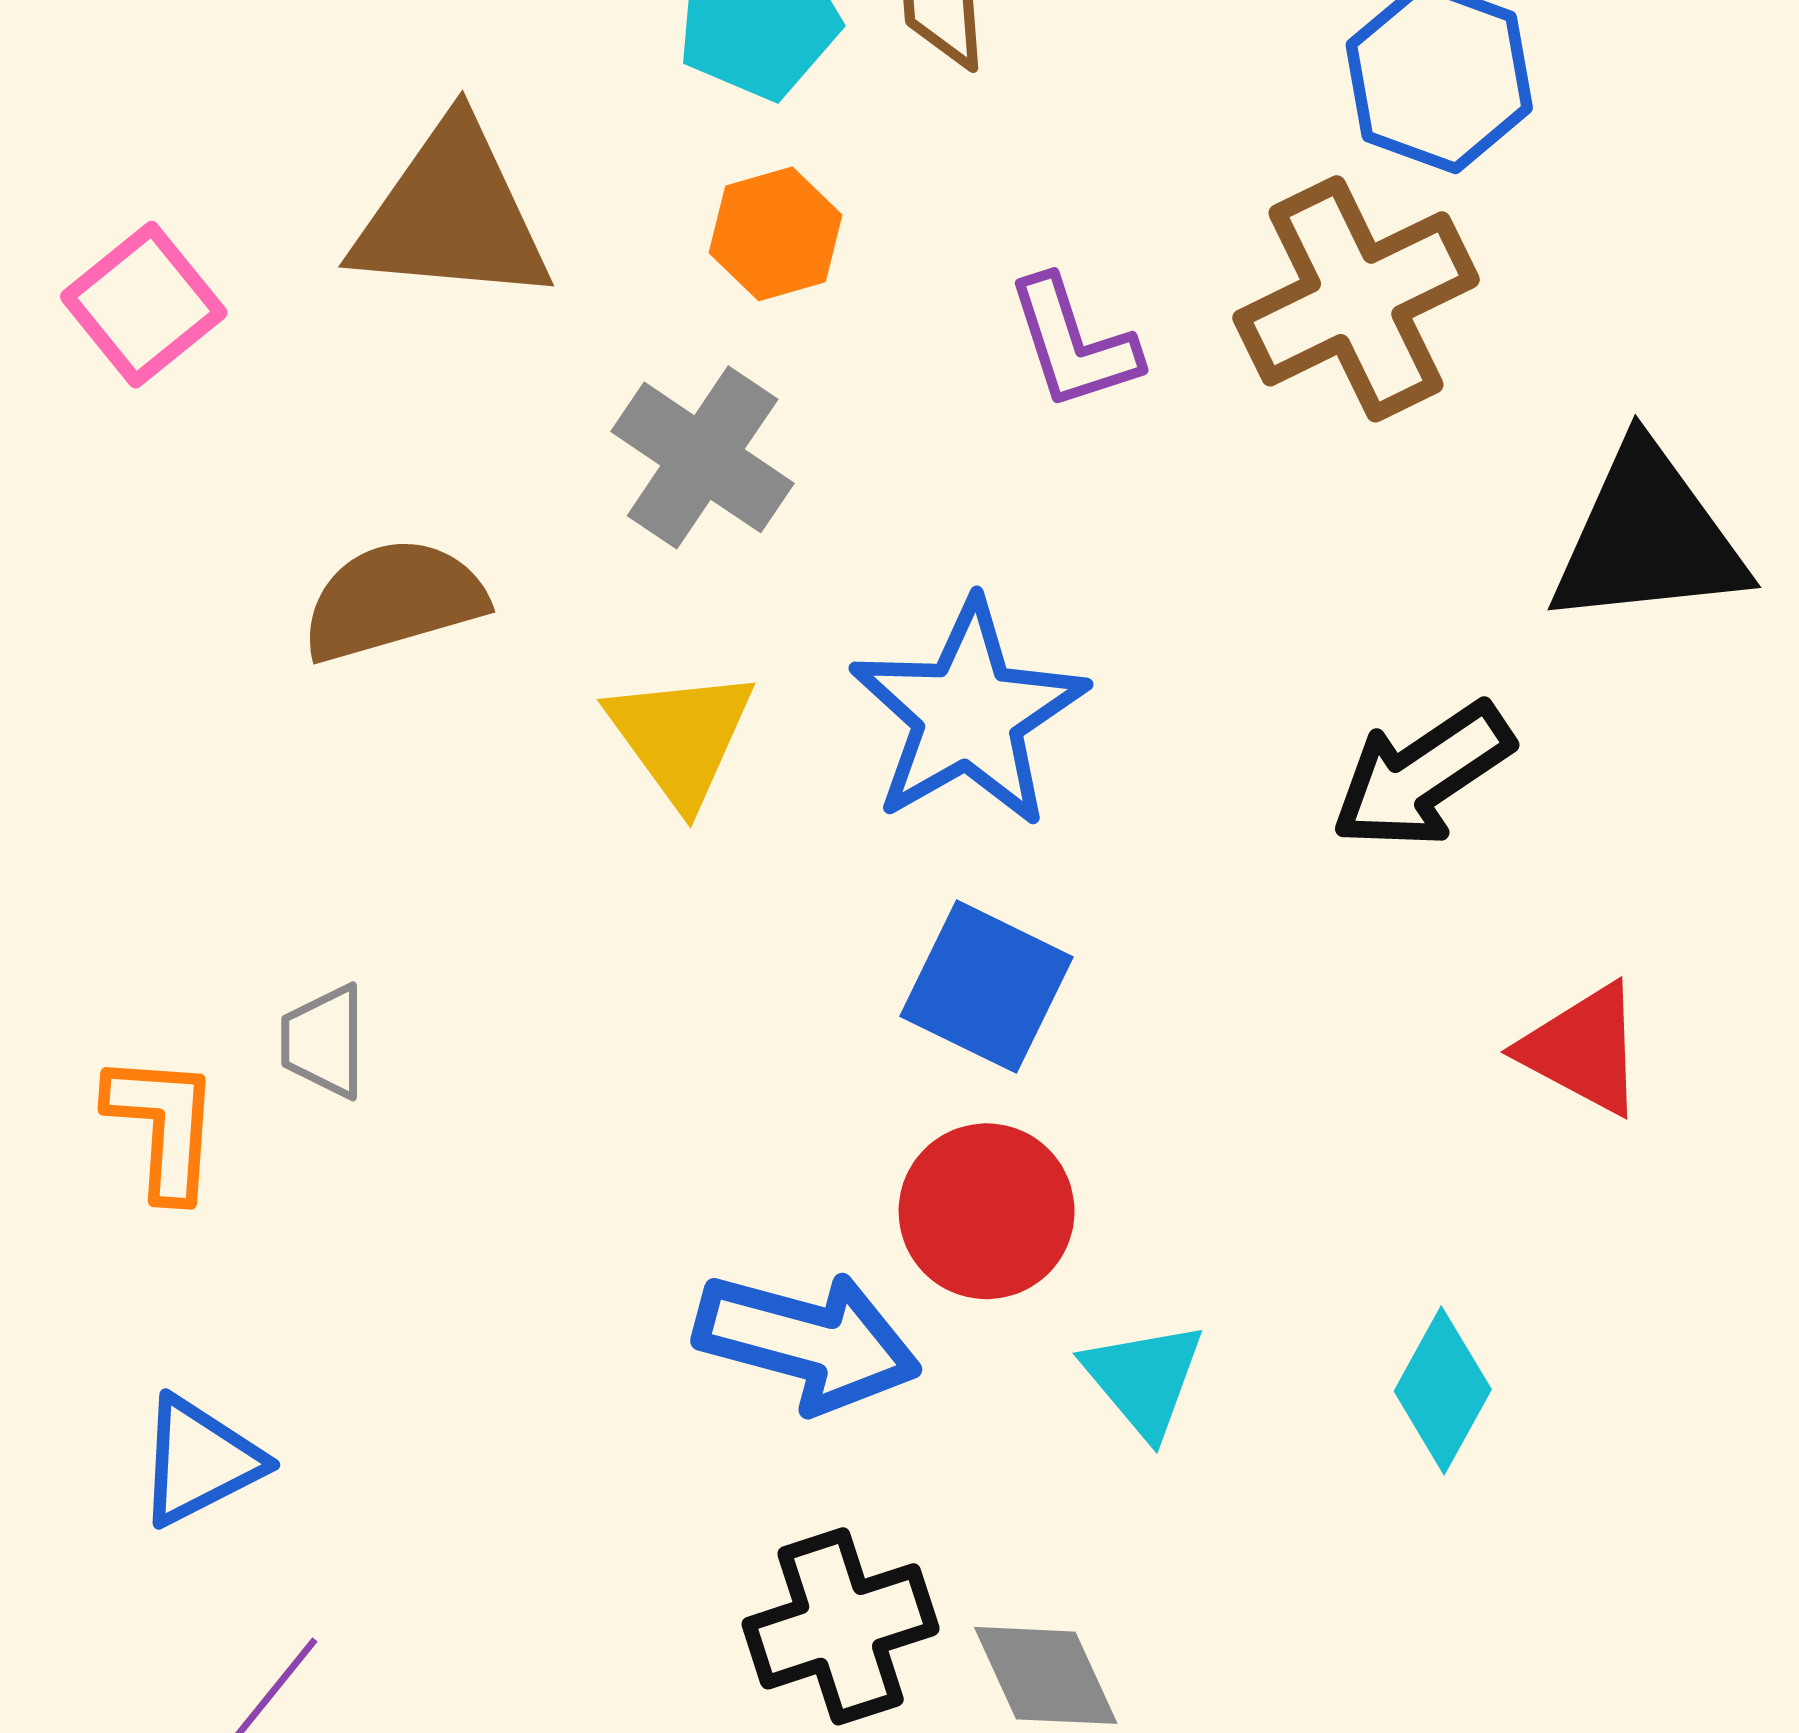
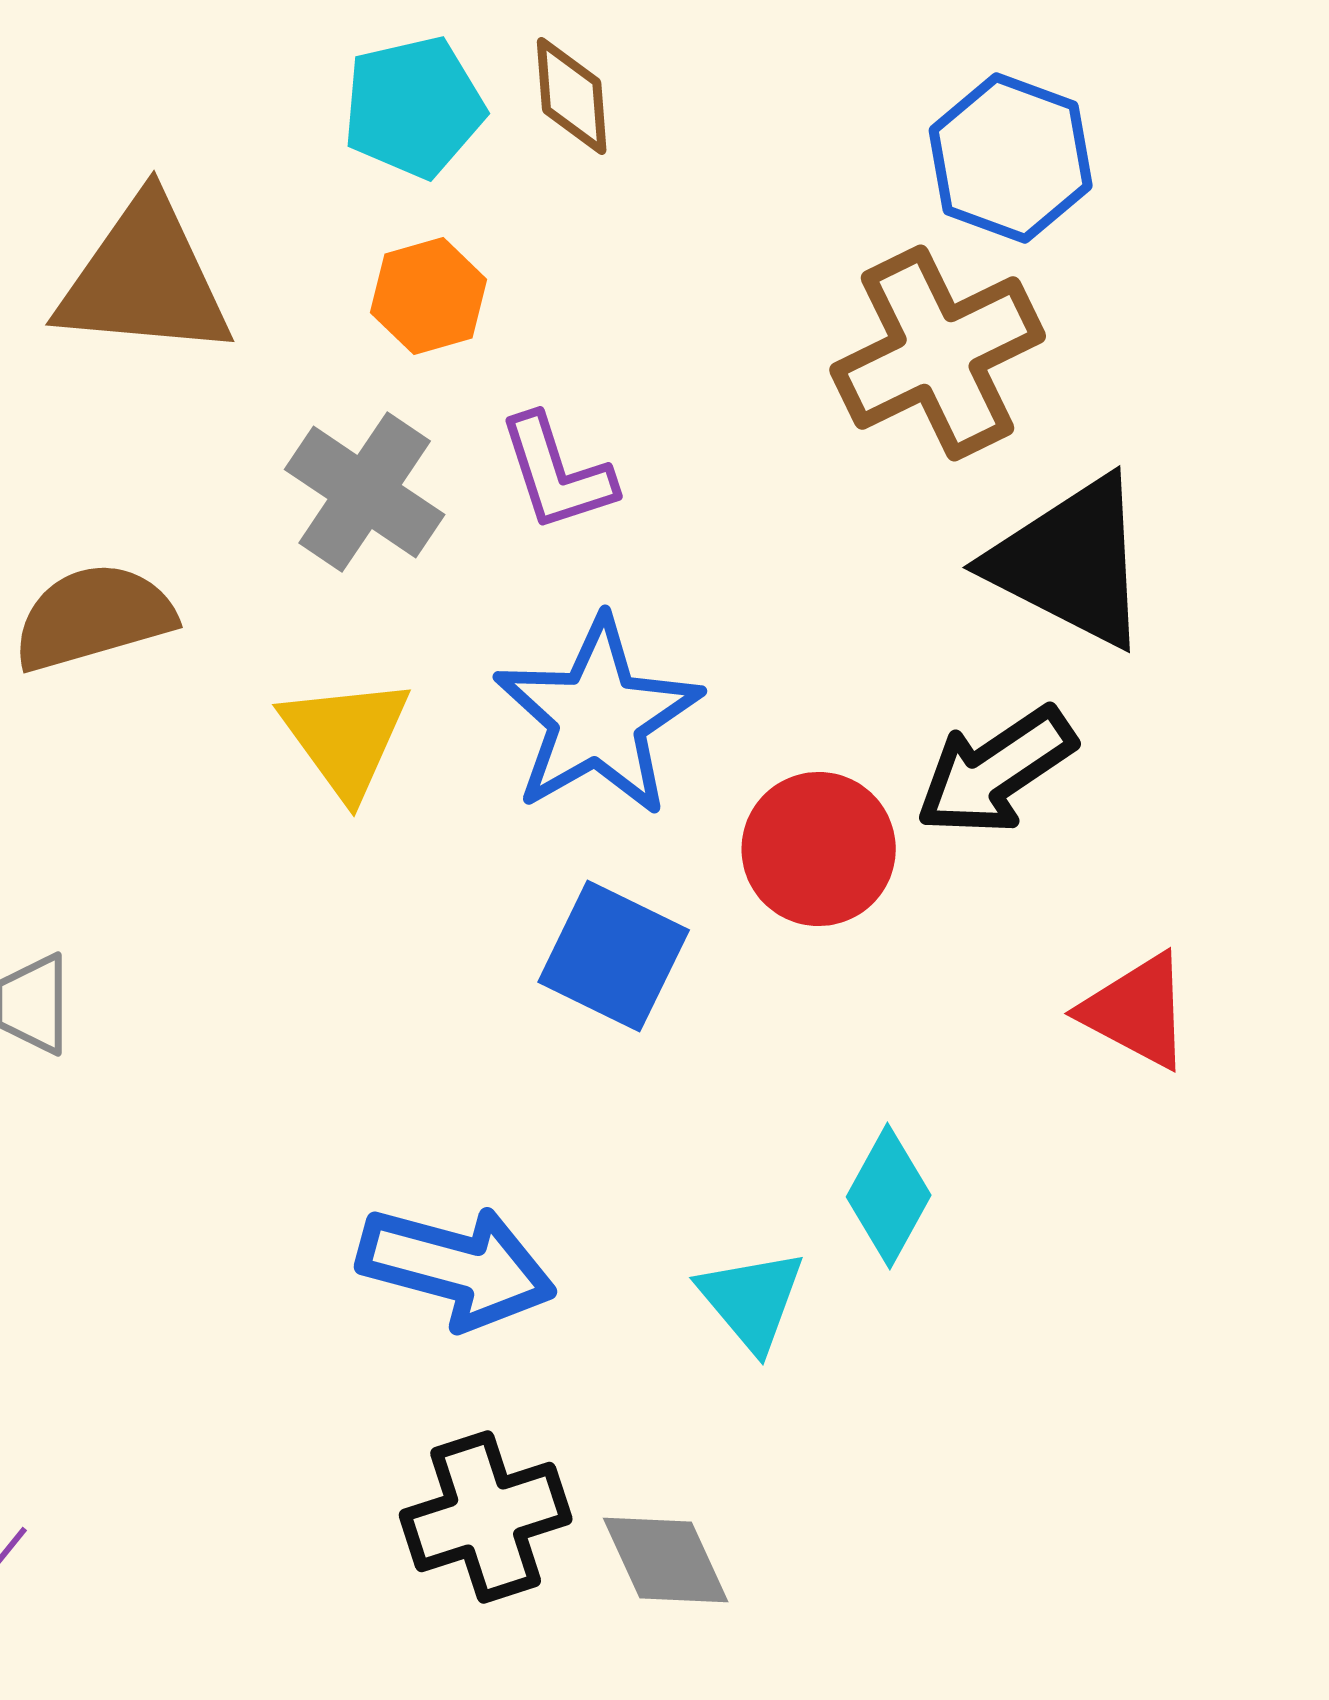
purple L-shape: (1073, 343) -> (557, 473), moved
black triangle: (1648, 537) -> (1071, 562), moved, turned 33
red circle: (987, 1211) -> (819, 849), moved
cyan diamond: (1443, 1390) -> (889, 1196), moved

